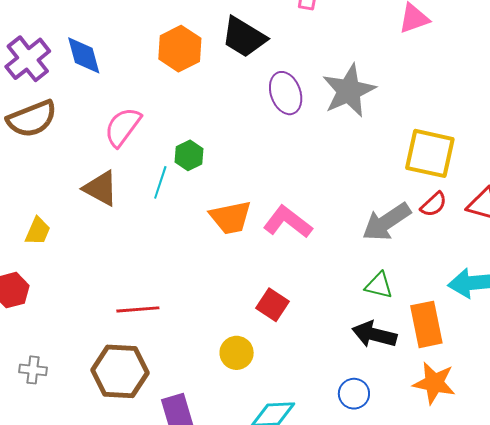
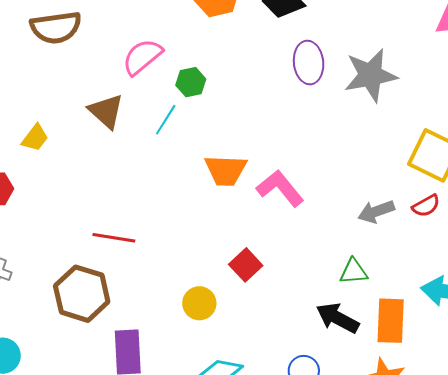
green hexagon: (189, 155) -> (191, 82), moved
gray arrow: (387, 222) -> (376, 212), size x0.7
green triangle: (379, 285) -> (354, 271), turned -32

